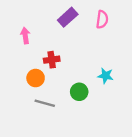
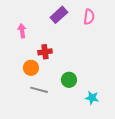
cyan star: (106, 76) -> (92, 98), moved

